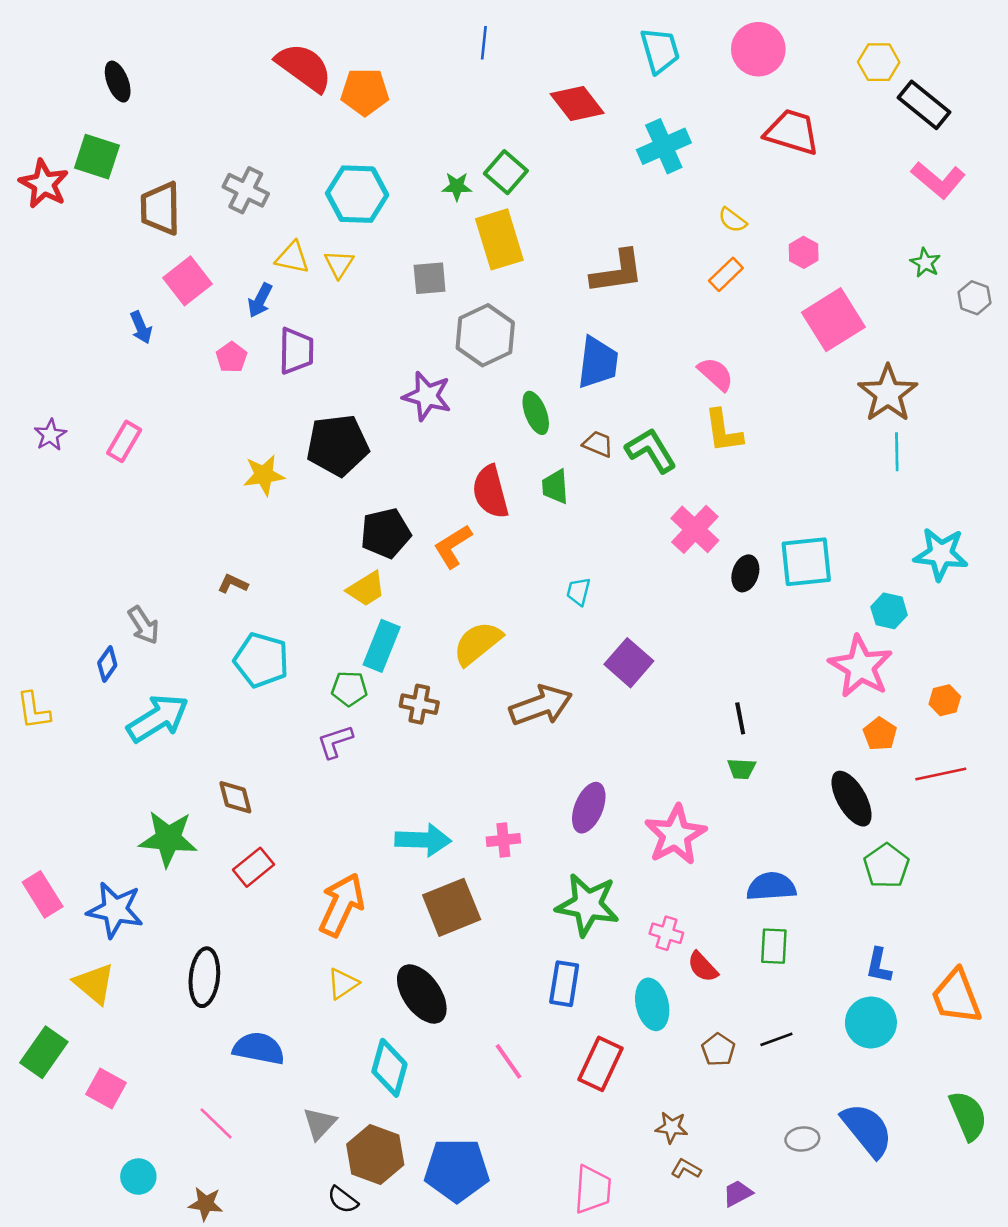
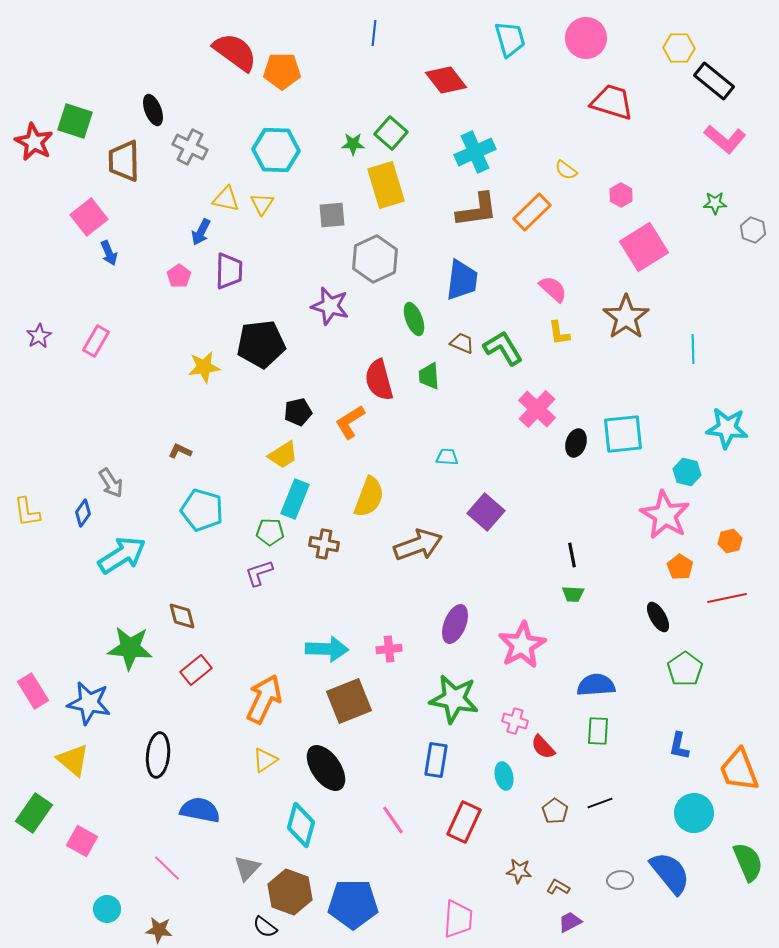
black ellipse: (118, 82) -> (153, 110), moved
cyan cross: (664, 146) -> (475, 152), moved
green star: (925, 263) -> (715, 203), turned -30
orange rectangle: (726, 274) -> (532, 212), moved, size x1.4
pink square: (188, 281) -> (89, 217), moved
brown star: (888, 393) -> (626, 317), moved
yellow L-shape: (723, 431) -> (559, 333), size x0.7
black pentagon: (386, 533) -> (298, 412), size x0.7
cyan trapezoid: (578, 591) -> (447, 457), turned 80
yellow semicircle: (477, 643) -> (369, 497), turned 150
yellow L-shape: (34, 711) -> (27, 512), moved
black ellipse: (852, 799) -> (658, 617), size x0.7
cyan ellipse: (652, 1004) -> (504, 776), size x0.7
cyan circle: (871, 1022) -> (694, 813), moved
brown L-shape: (686, 1169) -> (558, 887), moved

